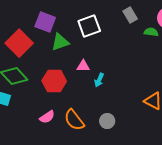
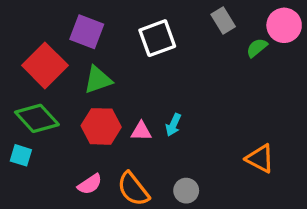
green semicircle: (151, 32) -> (257, 48), turned -48
green triangle: (60, 42) -> (98, 80), moved
pink triangle: (83, 66) -> (141, 131), moved

